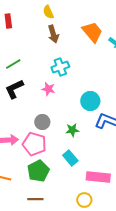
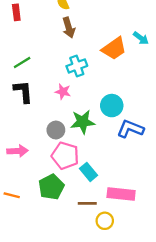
orange trapezoid: (92, 32) -> (114, 49), moved, turned 95
black L-shape: (14, 89) -> (23, 92), turned 110
green star: (72, 130) -> (83, 122), moved, size x1.5
pink pentagon: (34, 144) -> (65, 156), moved
brown line: (35, 199) -> (87, 203), moved

